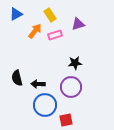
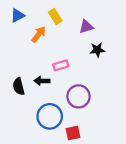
pink rectangle: (55, 35) -> (61, 65), moved
black star: (75, 63) -> (97, 50), moved
black arrow: (38, 84) -> (42, 81), moved

